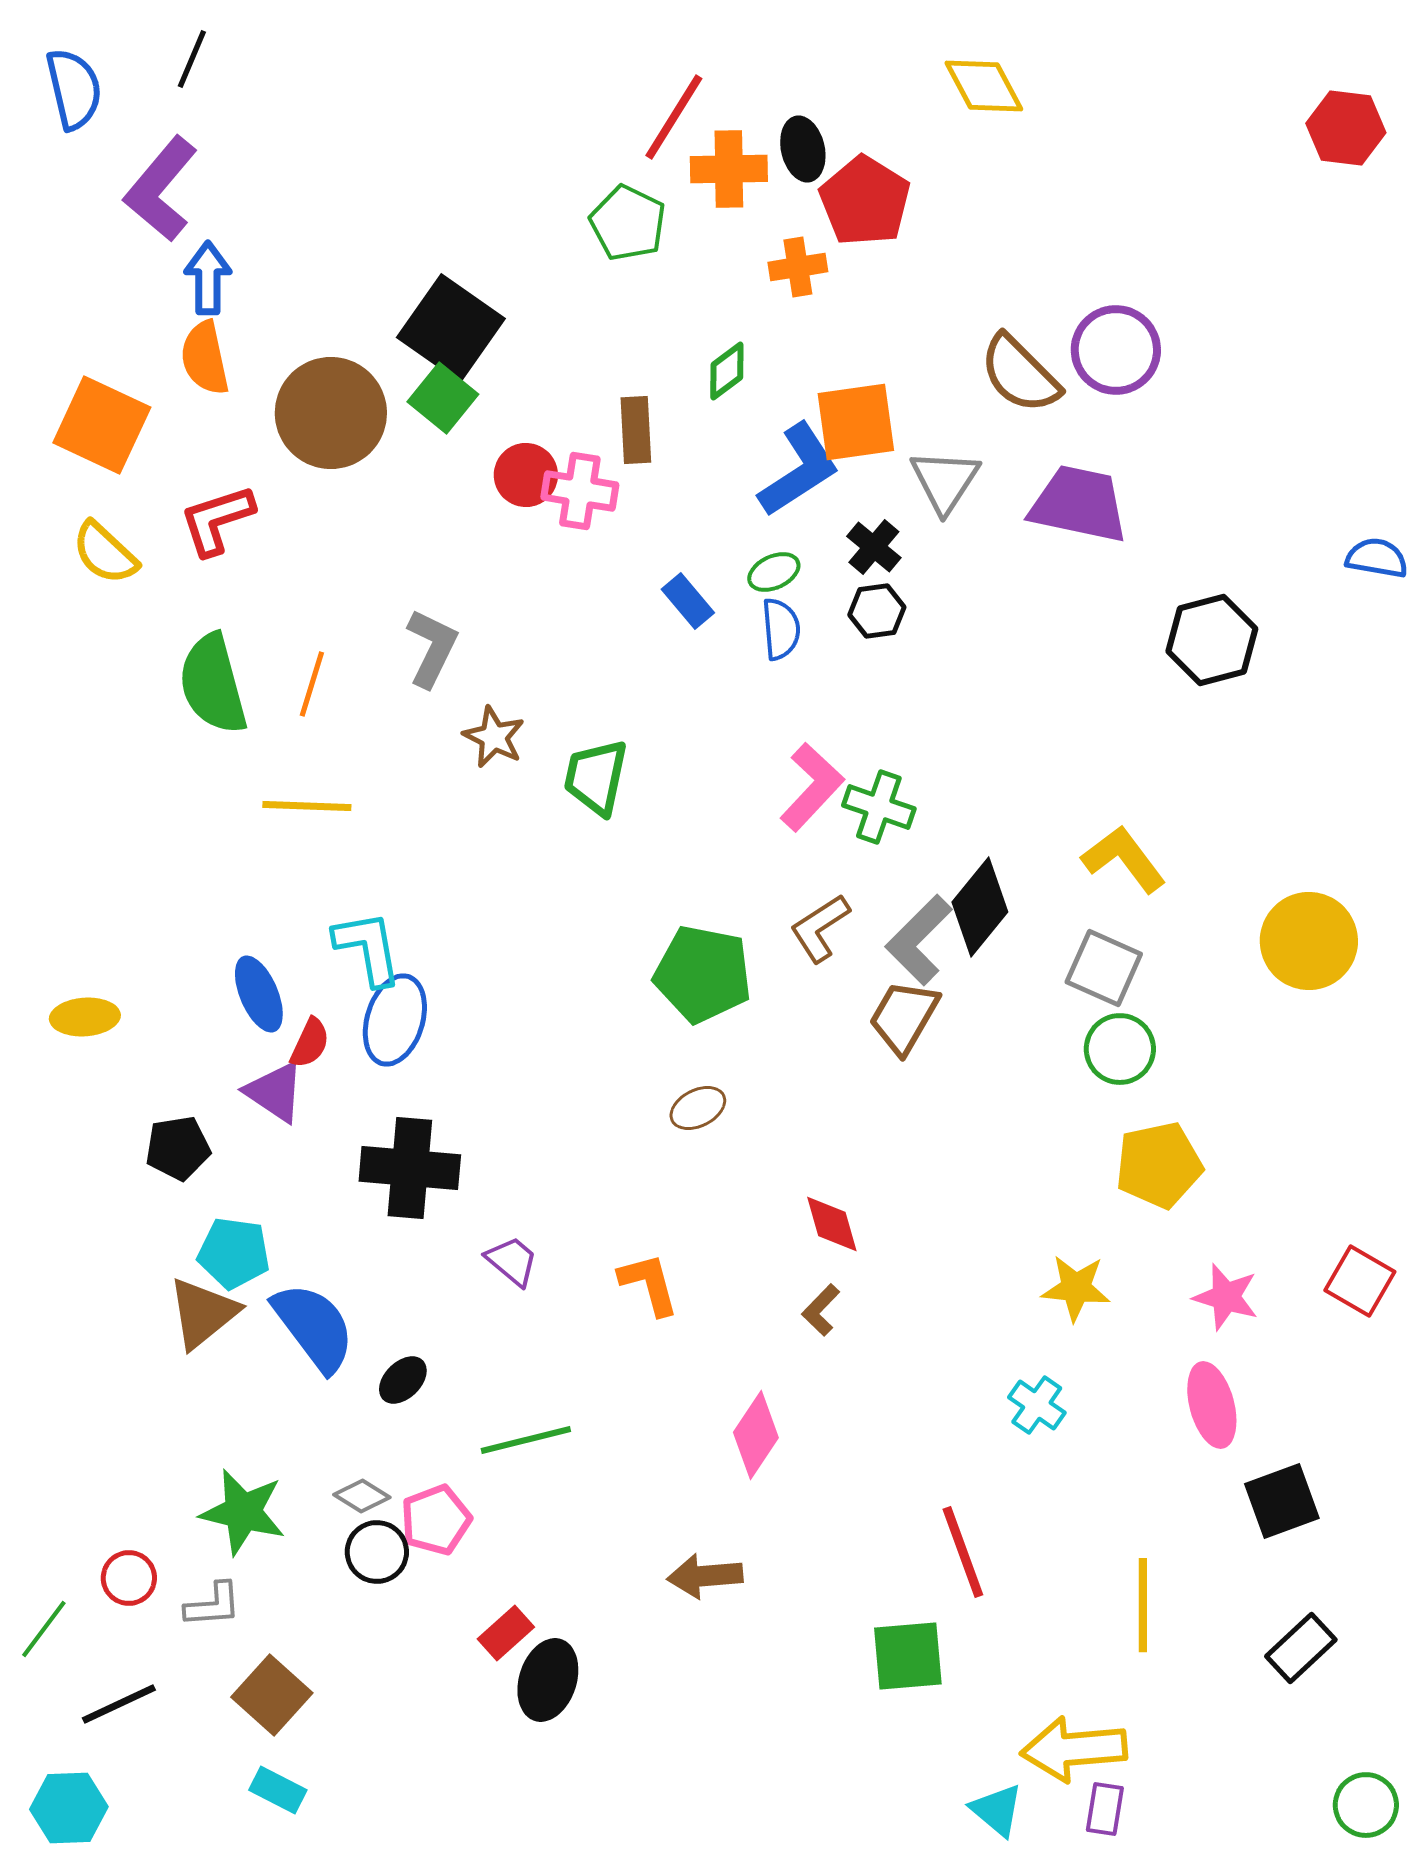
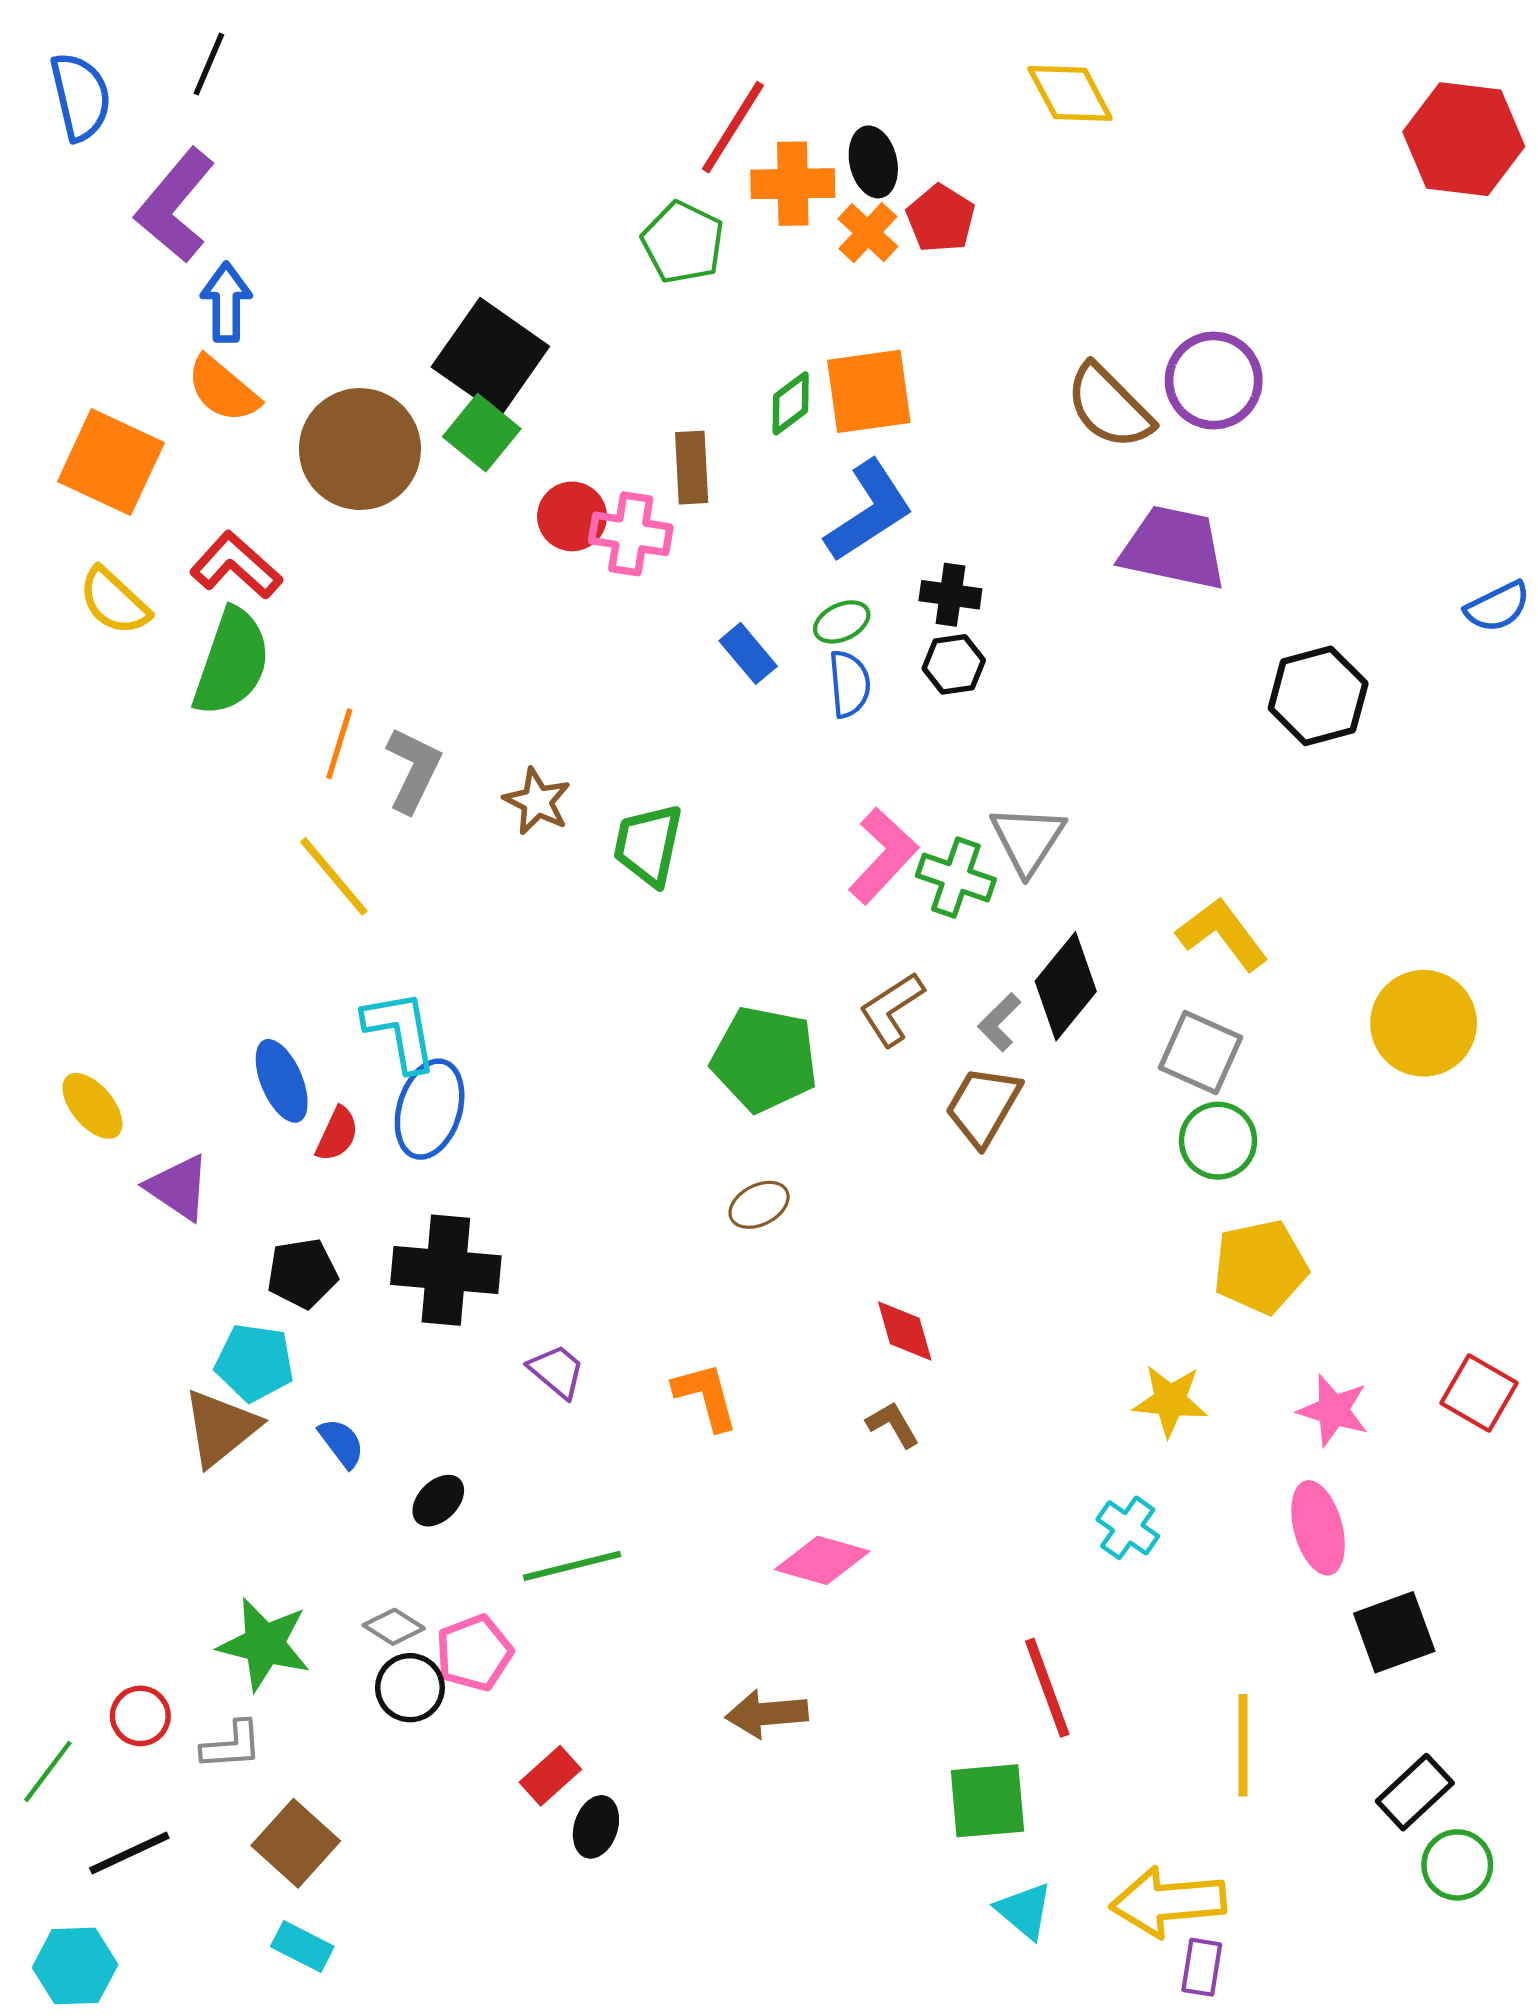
red hexagon: (1346, 128) -> (1464, 139), size x1.4
red pentagon: (865, 201) -> (941, 218), size x0.7
orange cross: (798, 267) -> (868, 233), moved, turned -38
orange semicircle: (205, 358) -> (223, 389), turned -38
orange square: (856, 422) -> (869, 391), moved
gray triangle: (945, 481) -> (1028, 839), moved
red L-shape: (217, 520) -> (236, 565), turned 60
black cross: (874, 547) -> (950, 595), turned -32
blue semicircle: (1377, 558) -> (1497, 607), turned 144
gray L-shape: (432, 648) -> (413, 770), moved
green semicircle: (213, 684) -> (232, 662), moved, turned -146
yellow line: (307, 806) -> (334, 876), turned 48
gray L-shape: (919, 940) -> (999, 1022), size x0.6
yellow ellipse: (85, 1017) -> (92, 1106), turned 54
purple triangle: (275, 1092) -> (178, 1187), moved
black pentagon: (178, 1148) -> (302, 1273), moved
brown L-shape: (821, 1310) -> (893, 1425), turned 106
blue semicircle: (314, 1327) -> (341, 1443), size x0.5
pink diamond: (756, 1435) -> (822, 1560), turned 72
black ellipse: (548, 1680) -> (596, 1827), size x0.7
green circle: (1366, 1805) -> (1457, 1865), moved
cyan triangle: (997, 1810) -> (1024, 1911), moved

